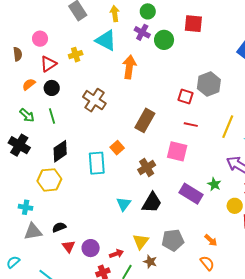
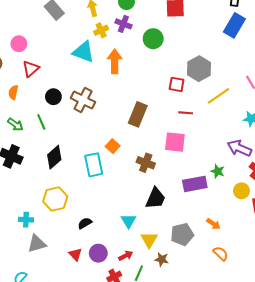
cyan triangle: (106, 40) -> (83, 52), moved
green circle: (164, 40) -> (153, 39), moved
yellow cross: (76, 55) -> (101, 30), moved
orange semicircle: (29, 84) -> (13, 92), turned -32
black circle: (52, 88) -> (53, 97), moved
yellow line: (228, 127) -> (218, 96), moved, turned 40
brown cross: (147, 167) -> (146, 163), turned -30
yellow hexagon: (49, 180) -> (55, 199), moved
purple rectangle: (191, 194) -> (195, 184), turned -35
cyan triangle: (124, 204) -> (129, 221), moved
black semicircle: (59, 227) -> (85, 223), moved
orange arrow: (211, 240) -> (213, 224), moved

